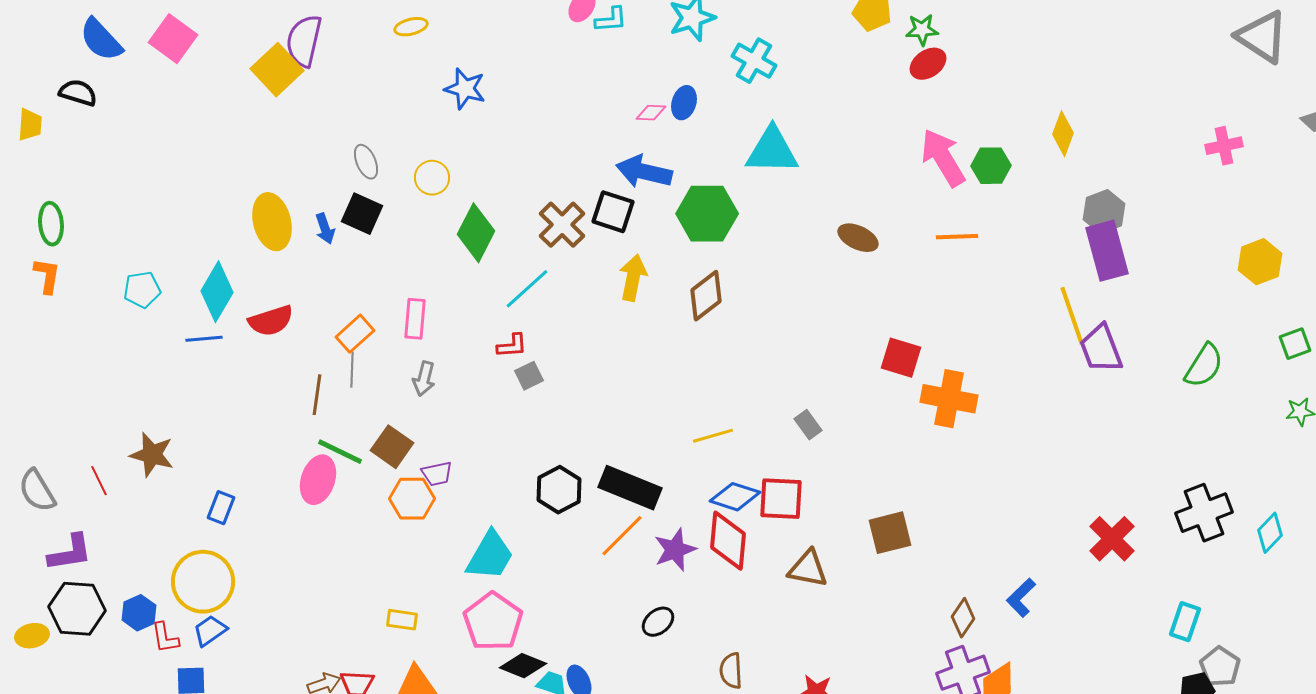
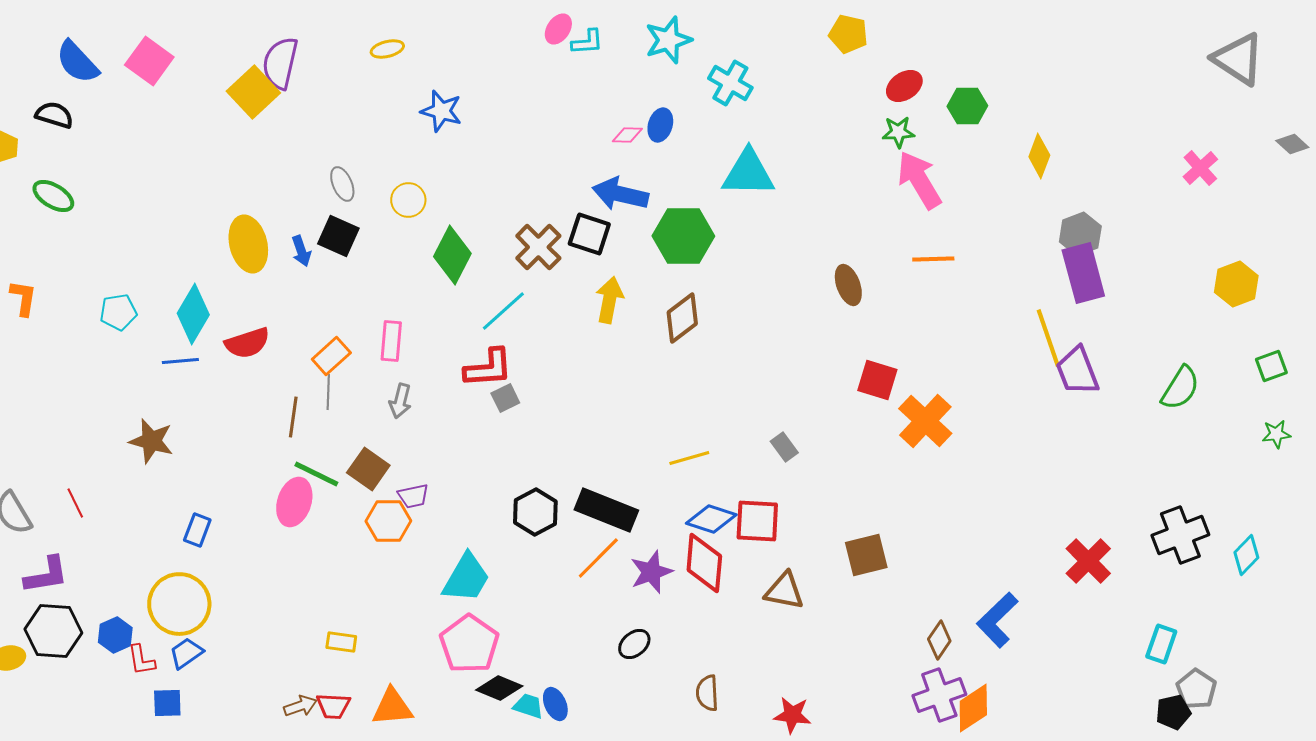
green star: (922, 30) -> (898, 132), moved
pink cross: (1224, 146) -> (1200, 168), turned -30
green hexagon: (991, 166) -> (967, 106), moved
green ellipse: (51, 224) -> (53, 196), moved, turned -54
brown ellipse: (858, 238) -> (848, 285), moved, turned 45
red L-shape: (512, 346) -> (488, 368), size x1.6
orange cross: (949, 399) -> (925, 421), turned 32
brown star: (152, 455) -> (151, 441), moved
blue L-shape: (1021, 598) -> (997, 620), size x1.4
yellow rectangle: (402, 620) -> (341, 642), moved

